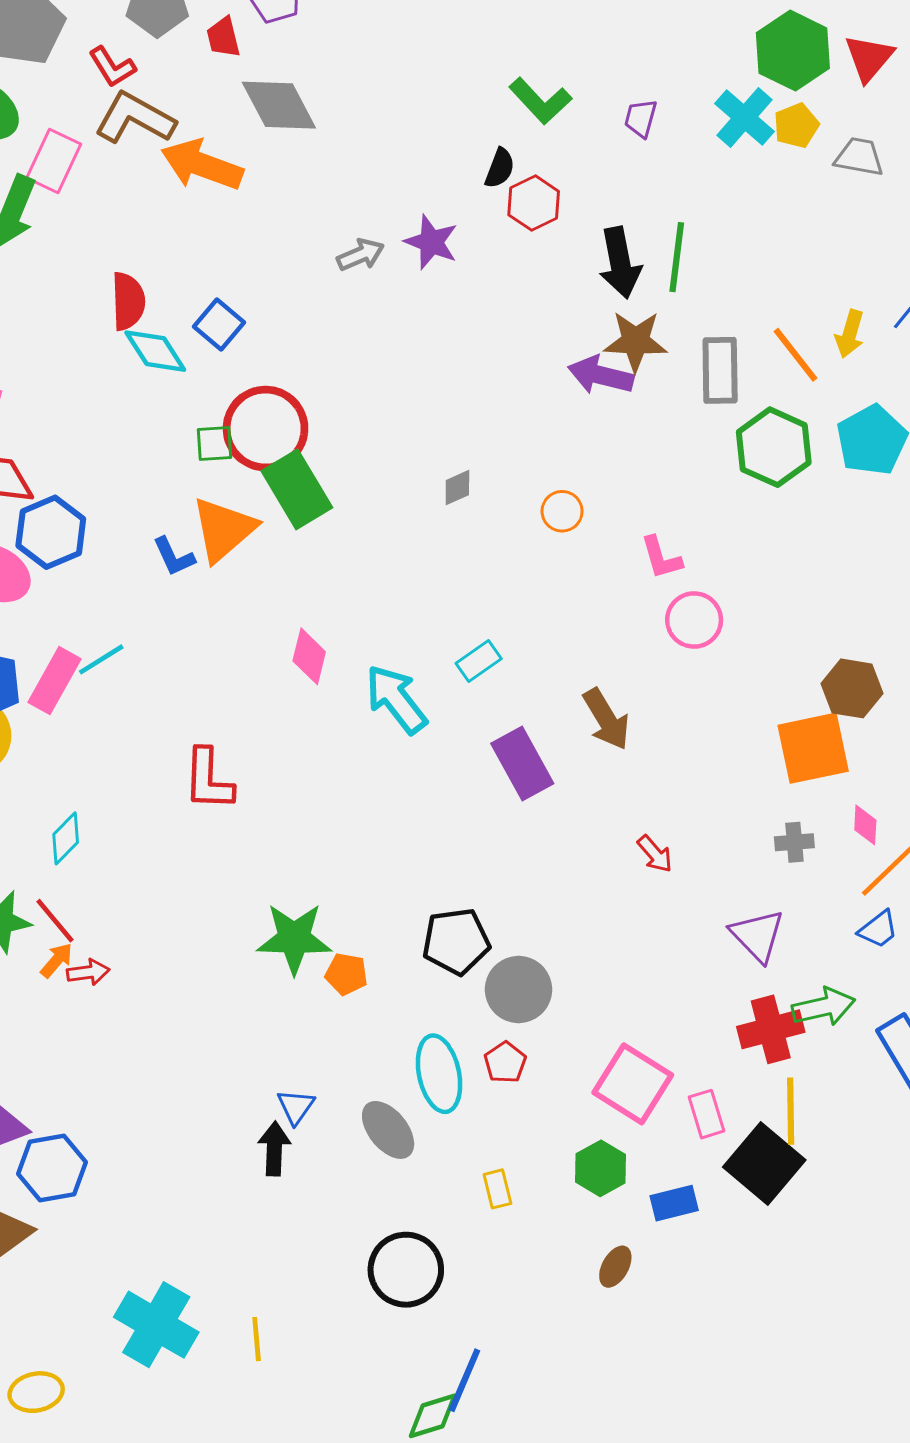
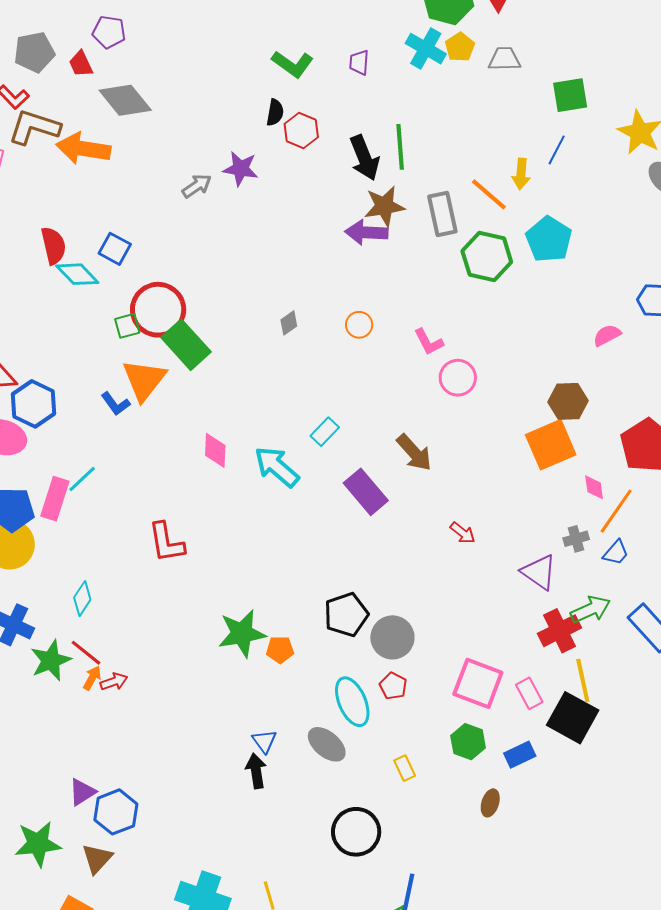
gray cross: (794, 842) -> (576, 539), moved

